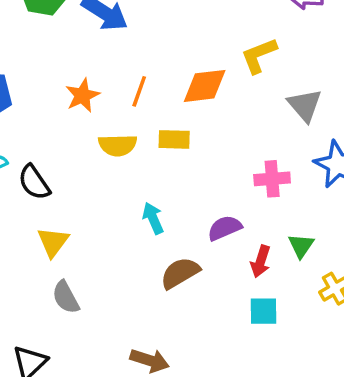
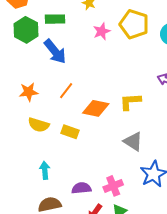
orange line: (139, 91) -> (66, 91), moved
gray triangle: (305, 105) -> (133, 141), moved, turned -35
pink cross: (272, 179) -> (113, 186), moved, turned -36

